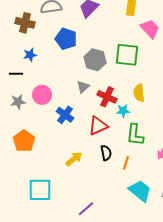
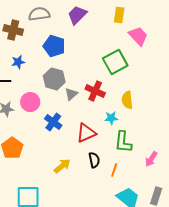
green square: (127, 55) -> (115, 62), turned -35
gray hexagon: (95, 60) -> (54, 79), moved
red cross: (107, 97) -> (95, 91), moved

